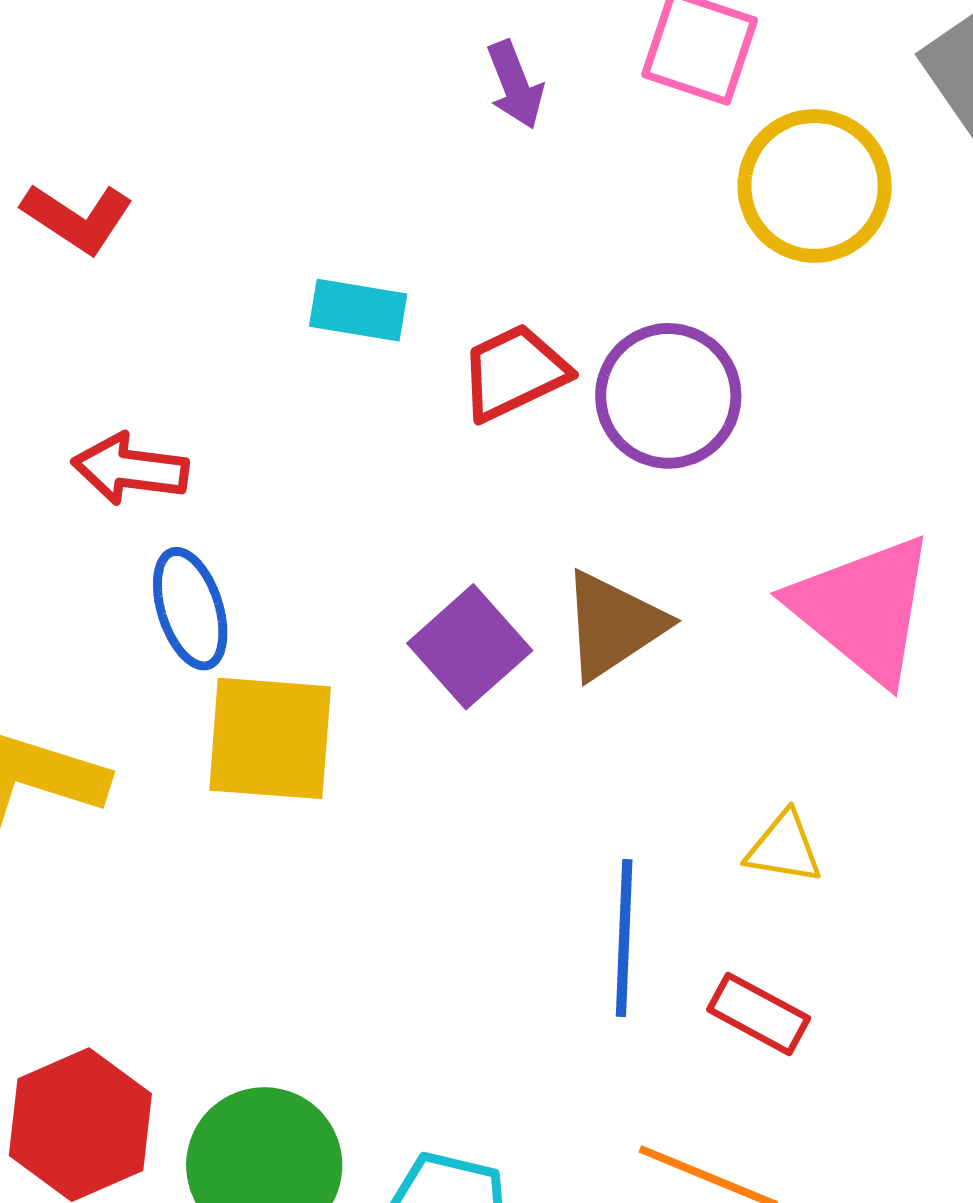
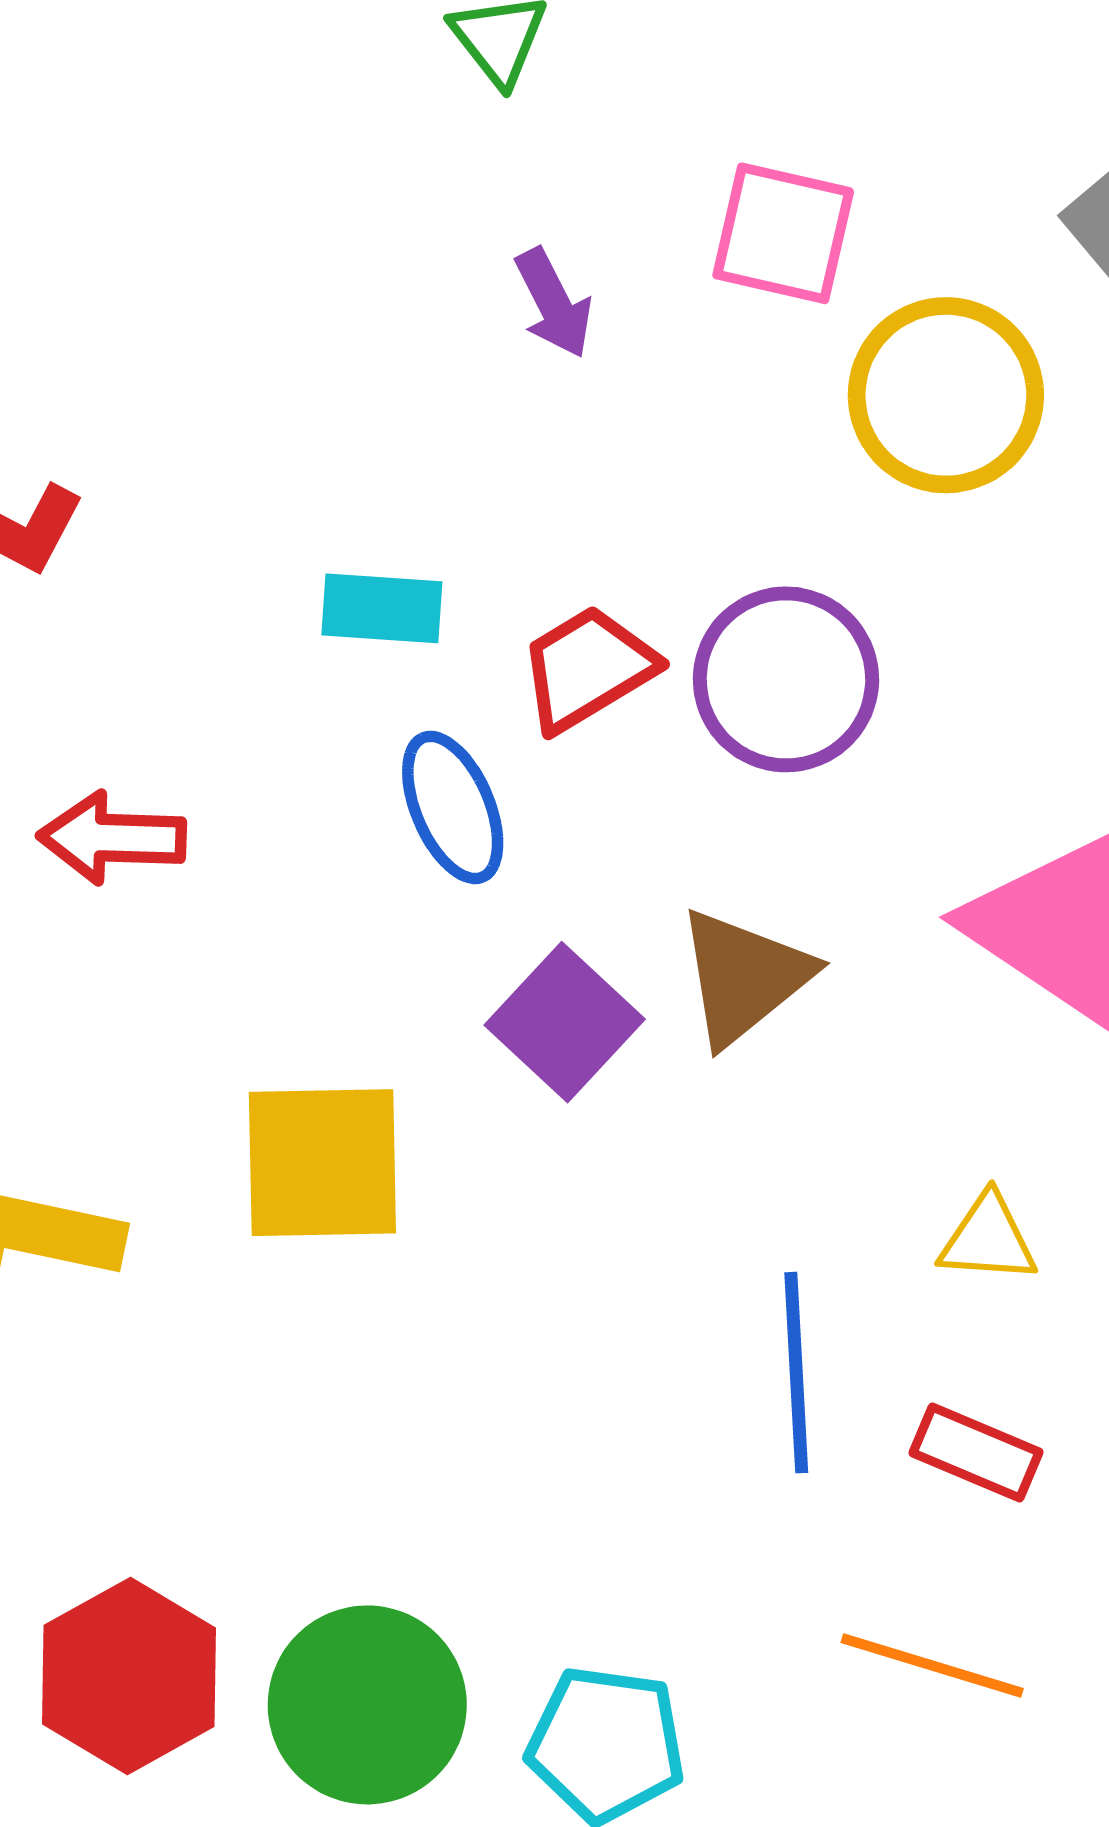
blue ellipse: (190, 609) -> (453, 807), moved

